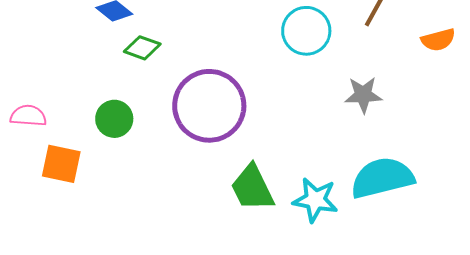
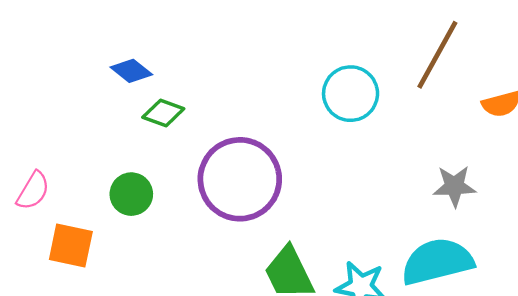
gray star: (363, 95) -> (454, 186), moved
pink semicircle: (28, 116) -> (33, 191), turned 117

